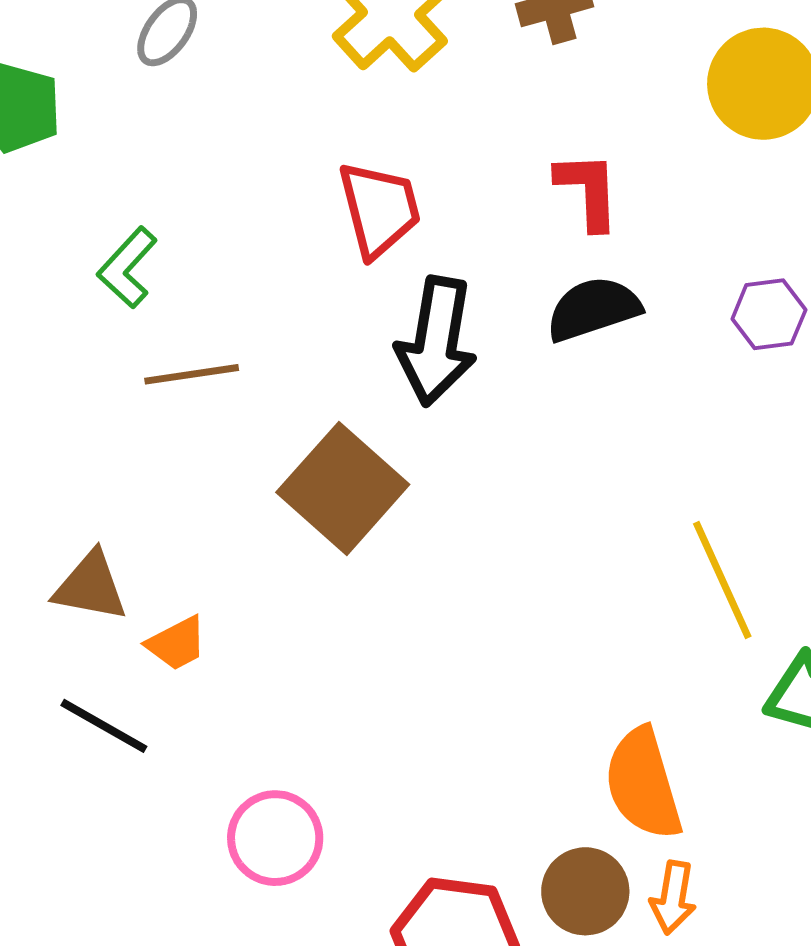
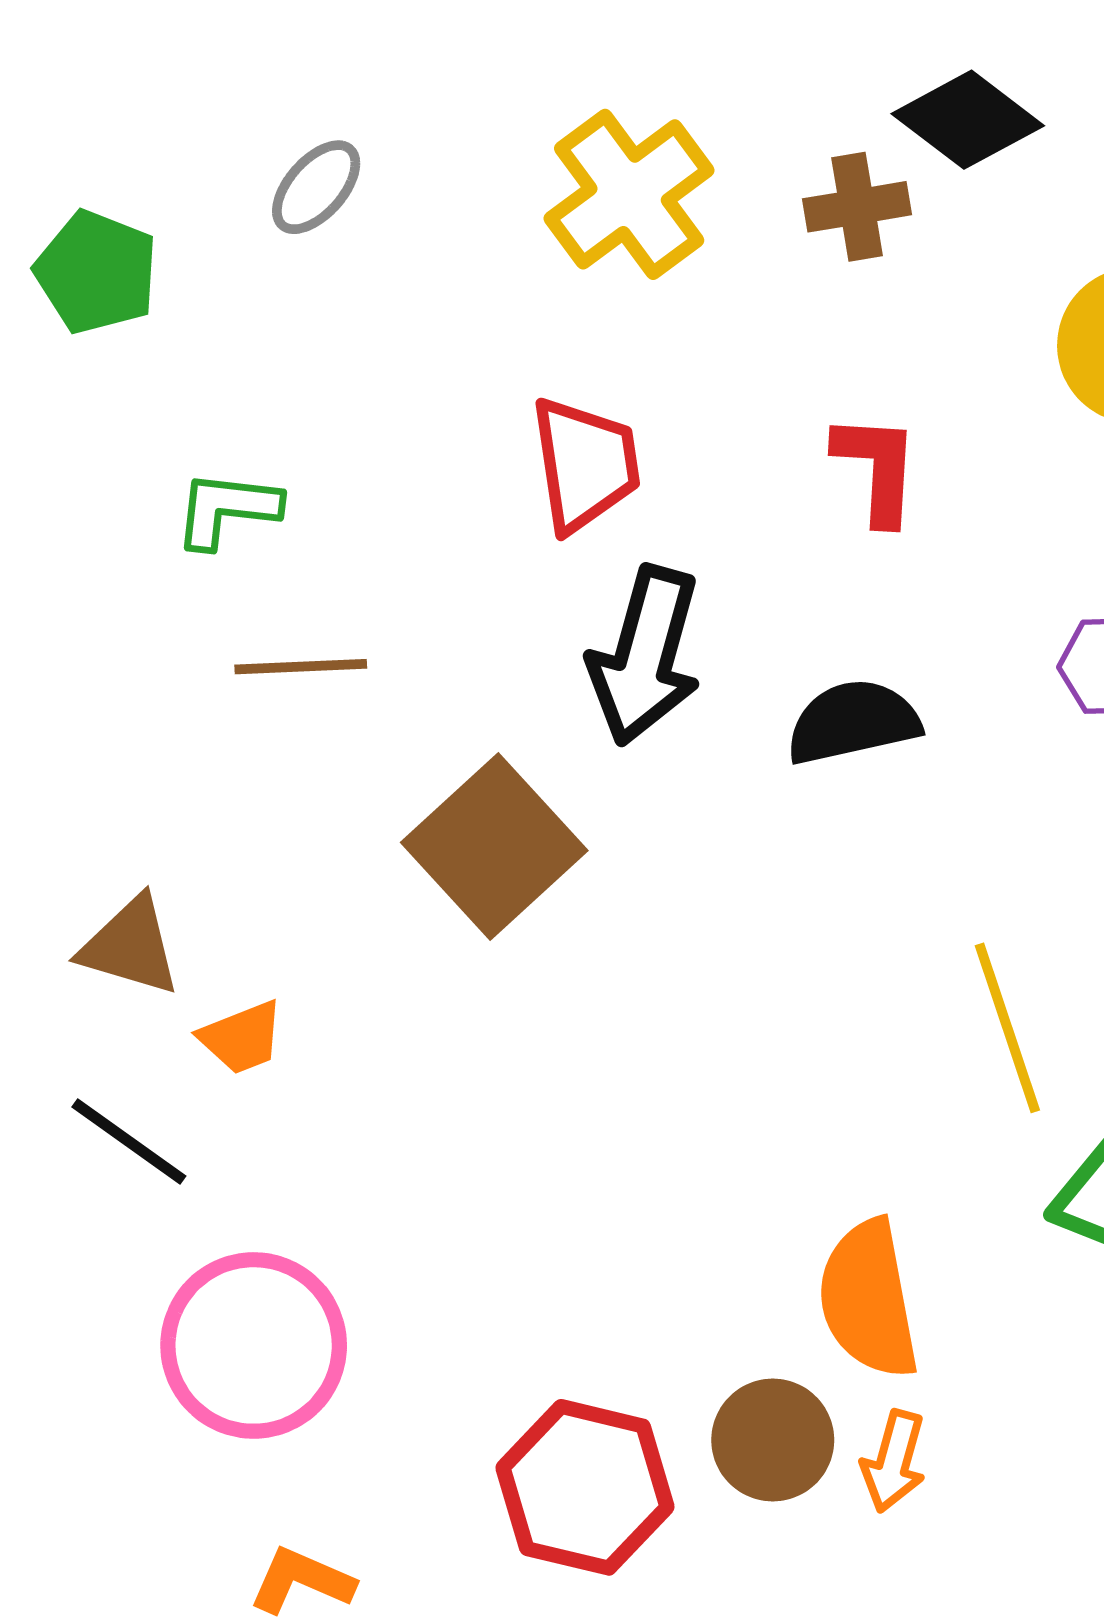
green L-shape: (127, 268) -> (227, 509), turned 48
black semicircle: (593, 309) -> (853, 722), moved
pink circle: (275, 838) -> (254, 1345), moved, size x1.4

